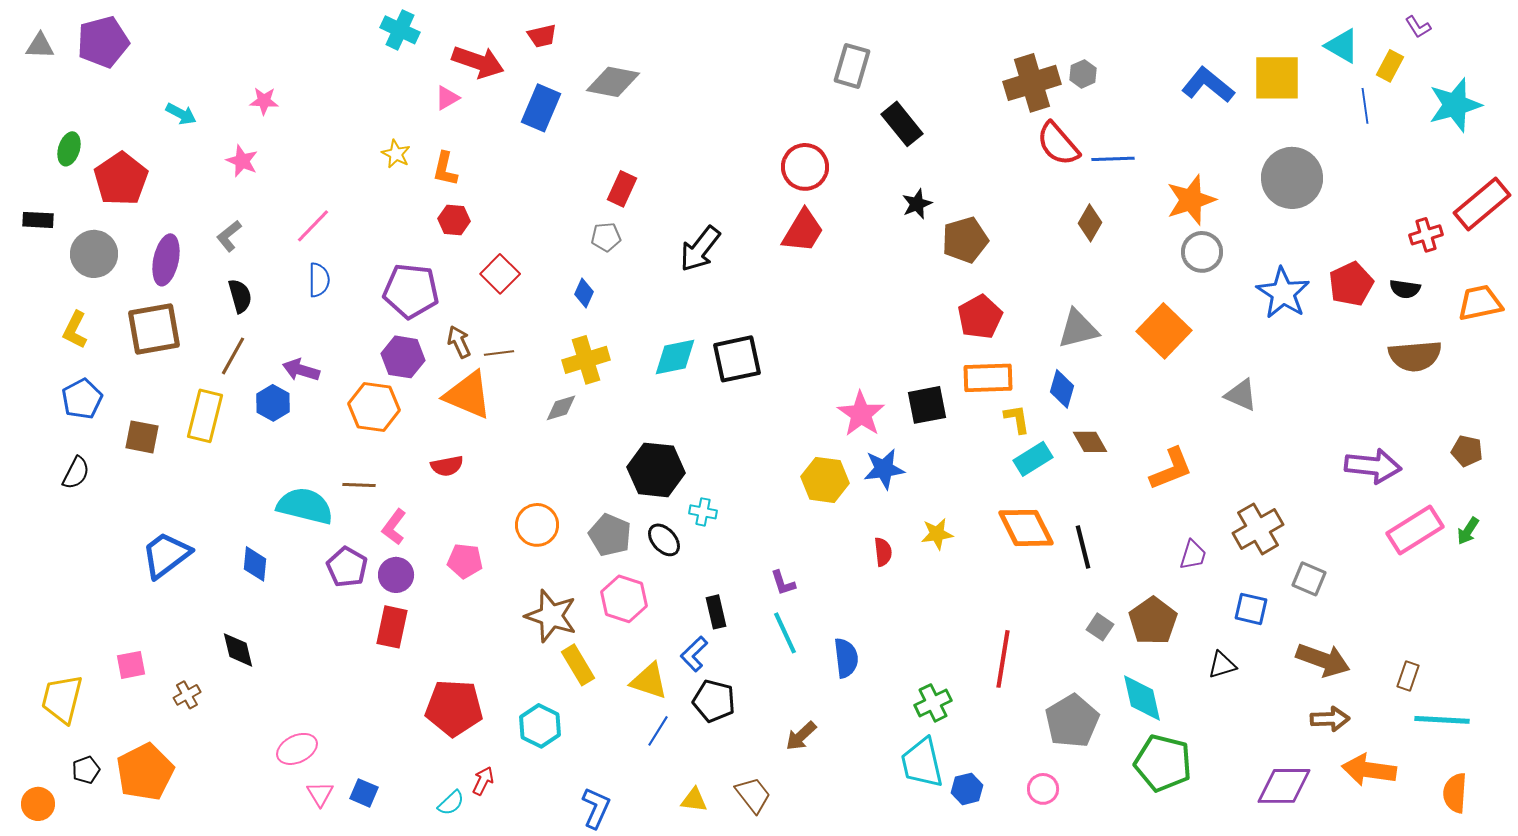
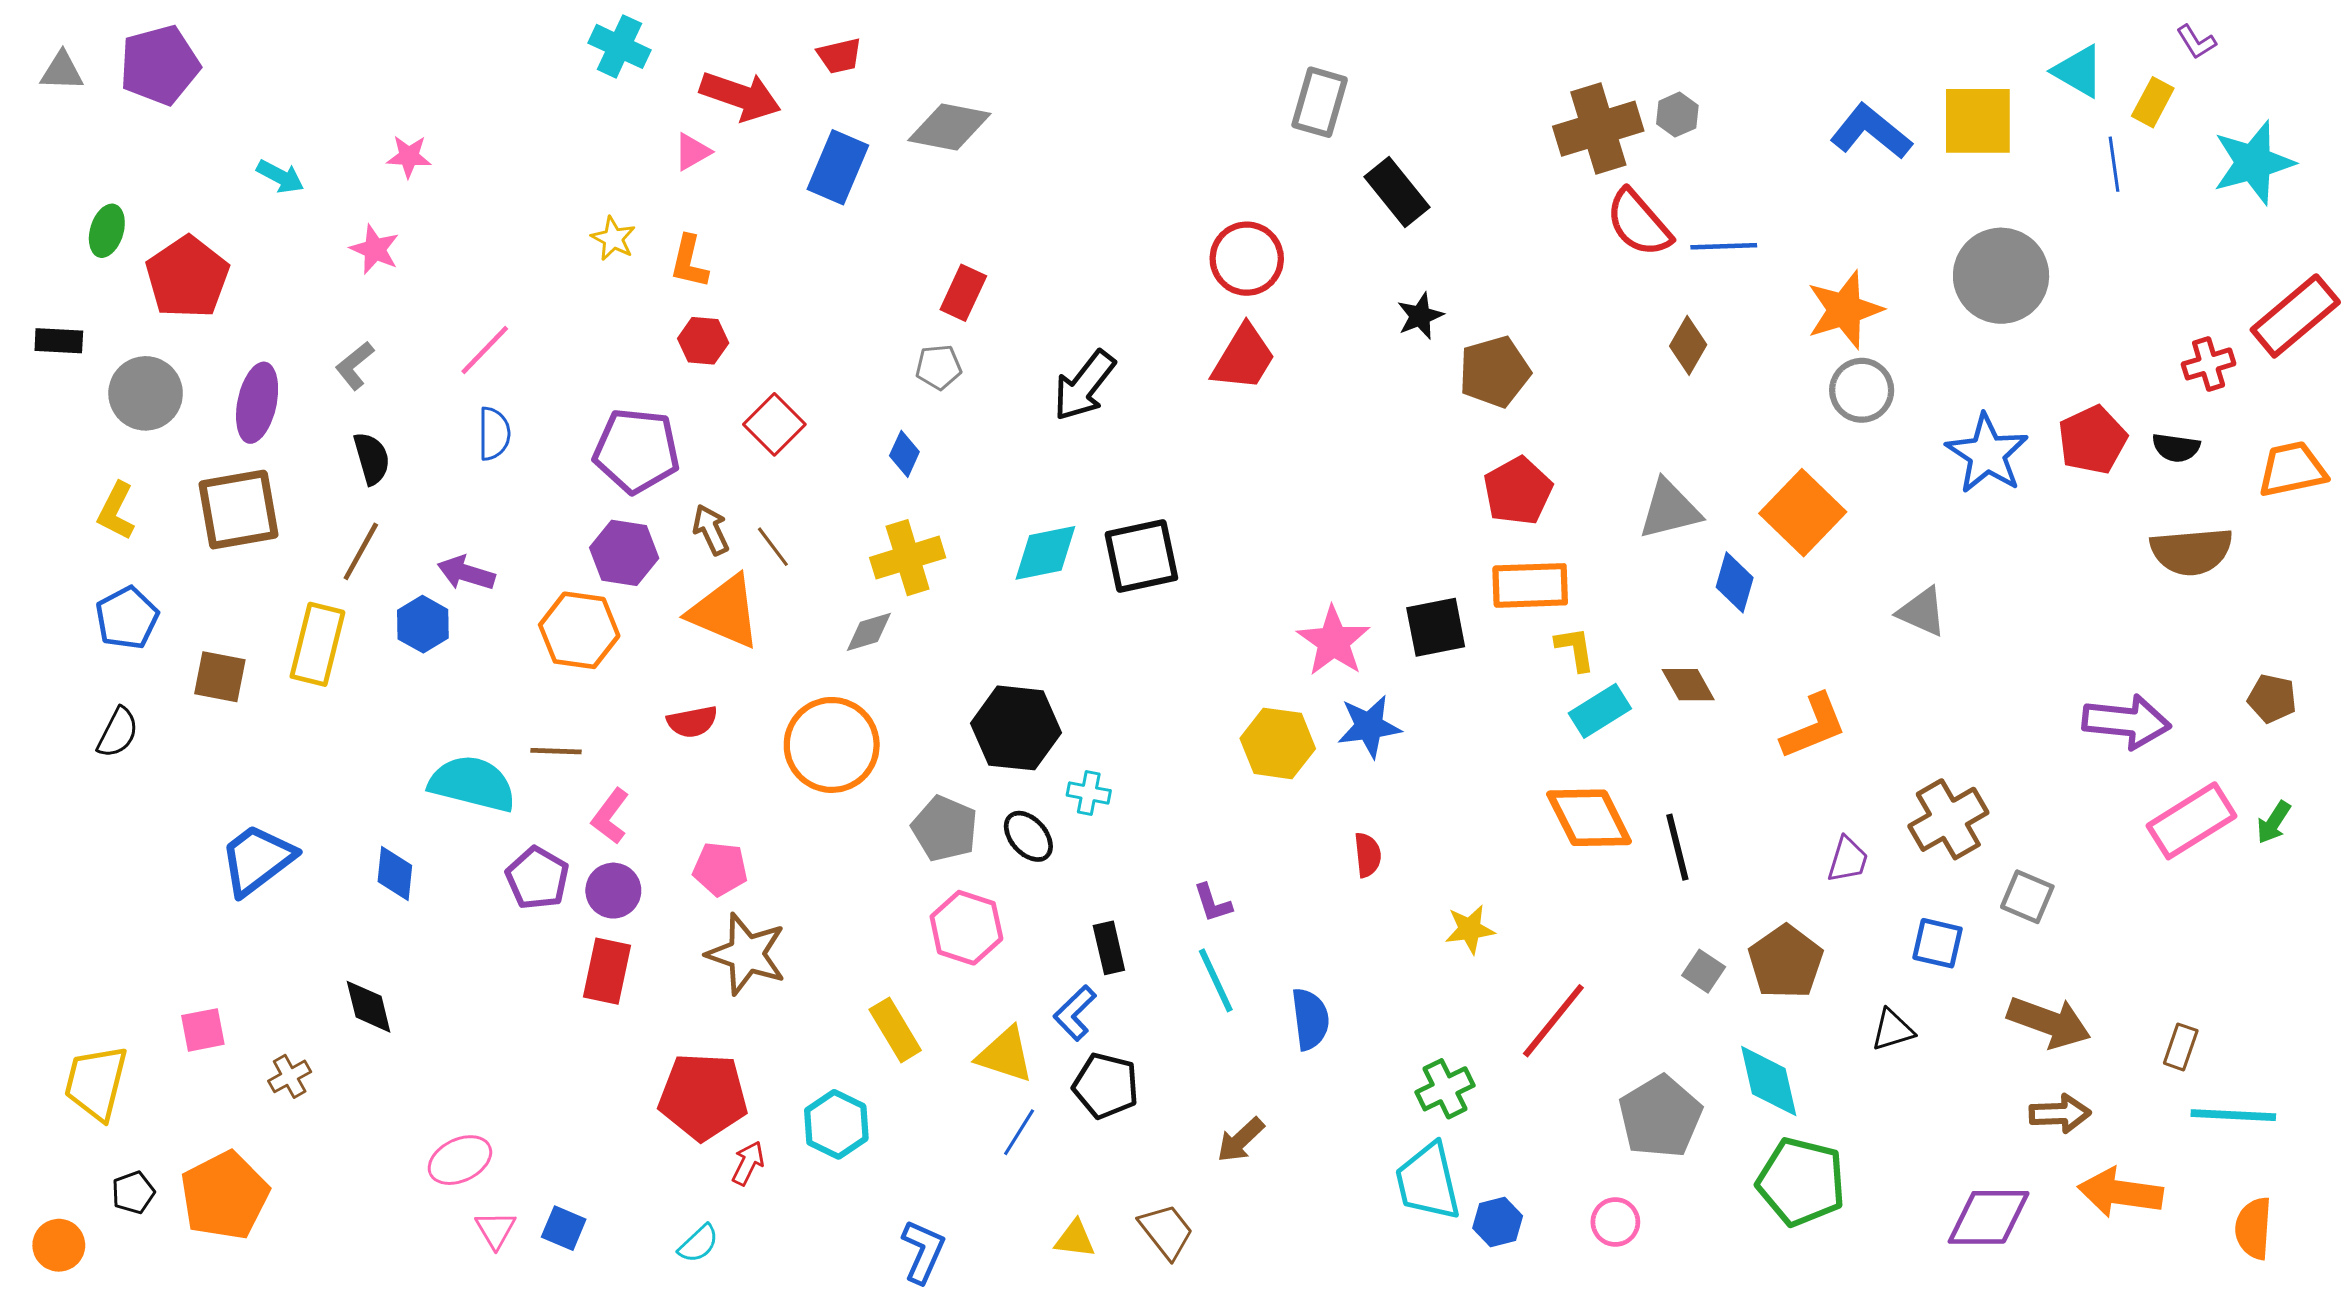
brown line: (499, 353) -> (773, 547), turned 60
blue diamond: (1062, 389) -> (1735, 582), moved
orange circle: (537, 525) -> (832, 745), moved, size x1.4
yellow star: (937, 534) -> (1470, 929), moved
brown star: (551, 616) -> (746, 954), moved
red line: (1003, 659) -> (1553, 1021), turned 30
red arrow: (483, 781) -> (748, 1163), moved

